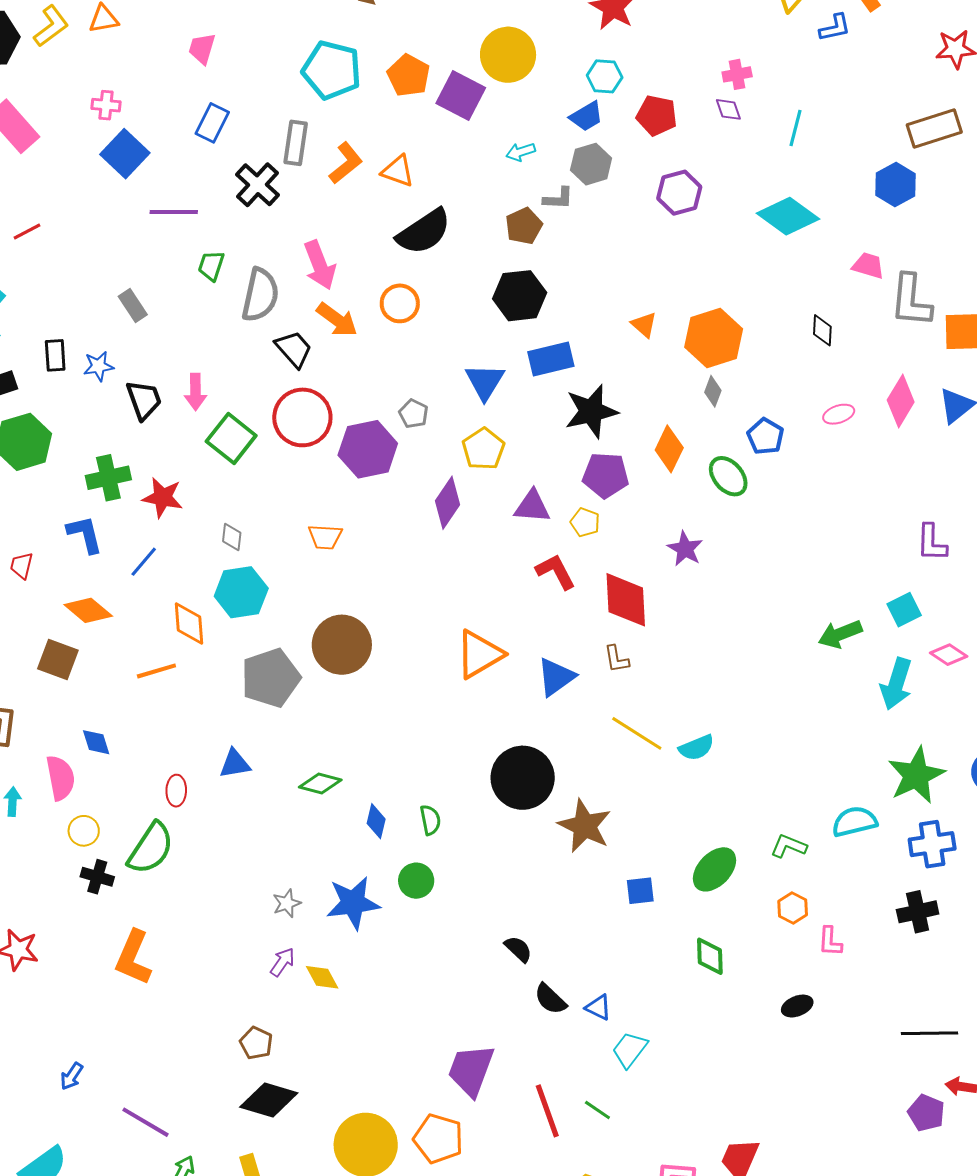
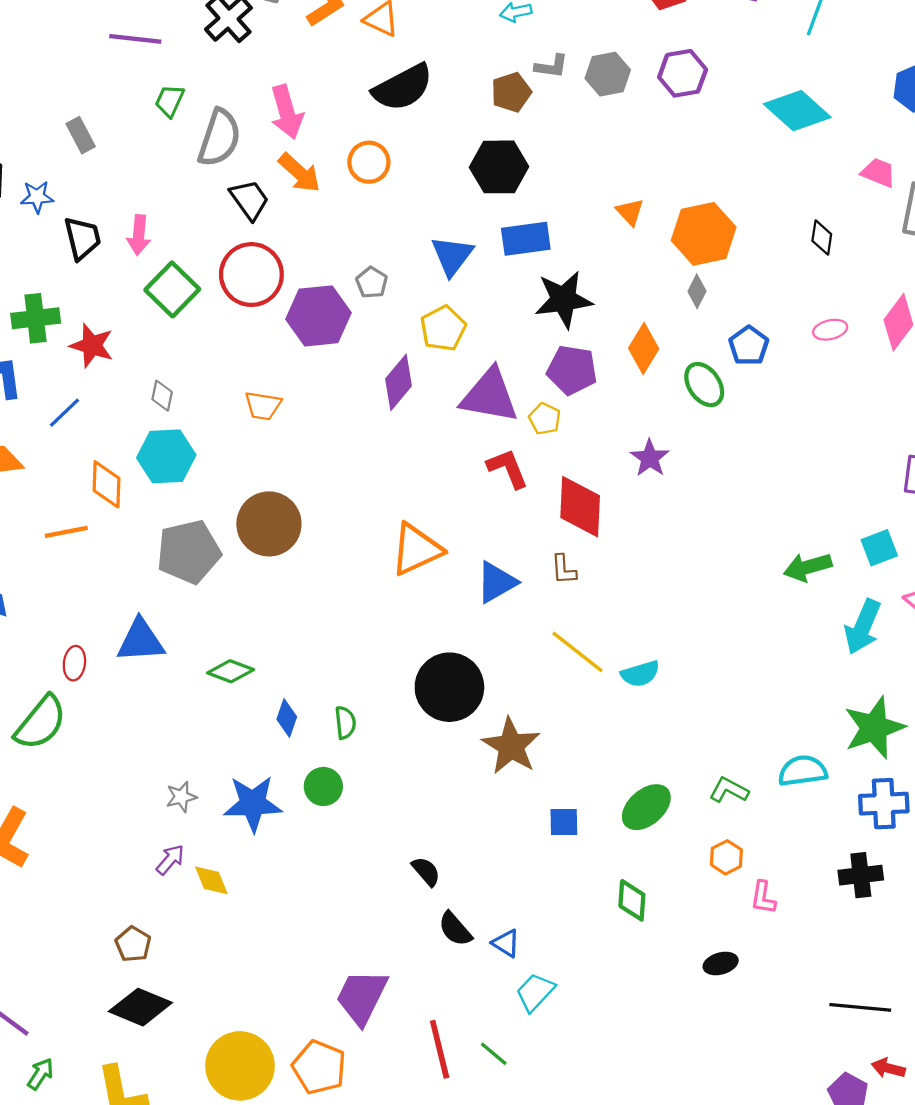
gray hexagon: (591, 164) -> (608, 74), moved
purple triangle: (532, 506) -> (489, 396), size x1.5
blue triangle: (235, 764) -> (141, 641), size x1.4

